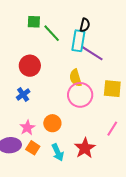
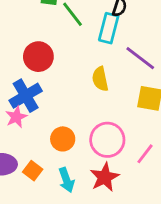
purple line: (92, 53) -> (140, 58), moved
blue cross: (23, 95) -> (26, 96), size x1.6
pink circle: (80, 95) -> (107, 140), moved
pink star: (27, 128) -> (16, 117), moved

